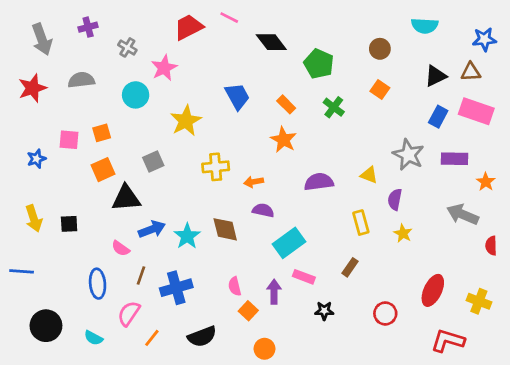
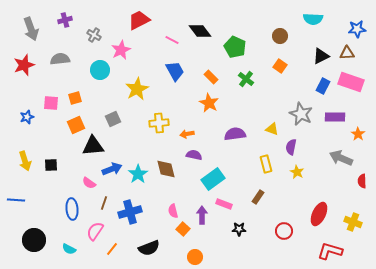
pink line: (229, 18) -> (172, 40), moved

